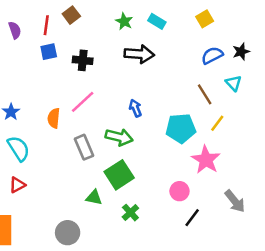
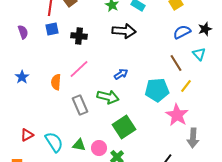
purple semicircle: (15, 30) -> (23, 32), moved
blue arrow: (135, 108) -> (121, 74), turned 80
cyan semicircle: (19, 148) -> (54, 142), moved
green square: (119, 175) -> (124, 127), moved
pink circle: (179, 191) -> (99, 148), moved
green triangle: (94, 197) -> (79, 145), moved
gray arrow: (235, 201) -> (193, 138), moved, turned 42

